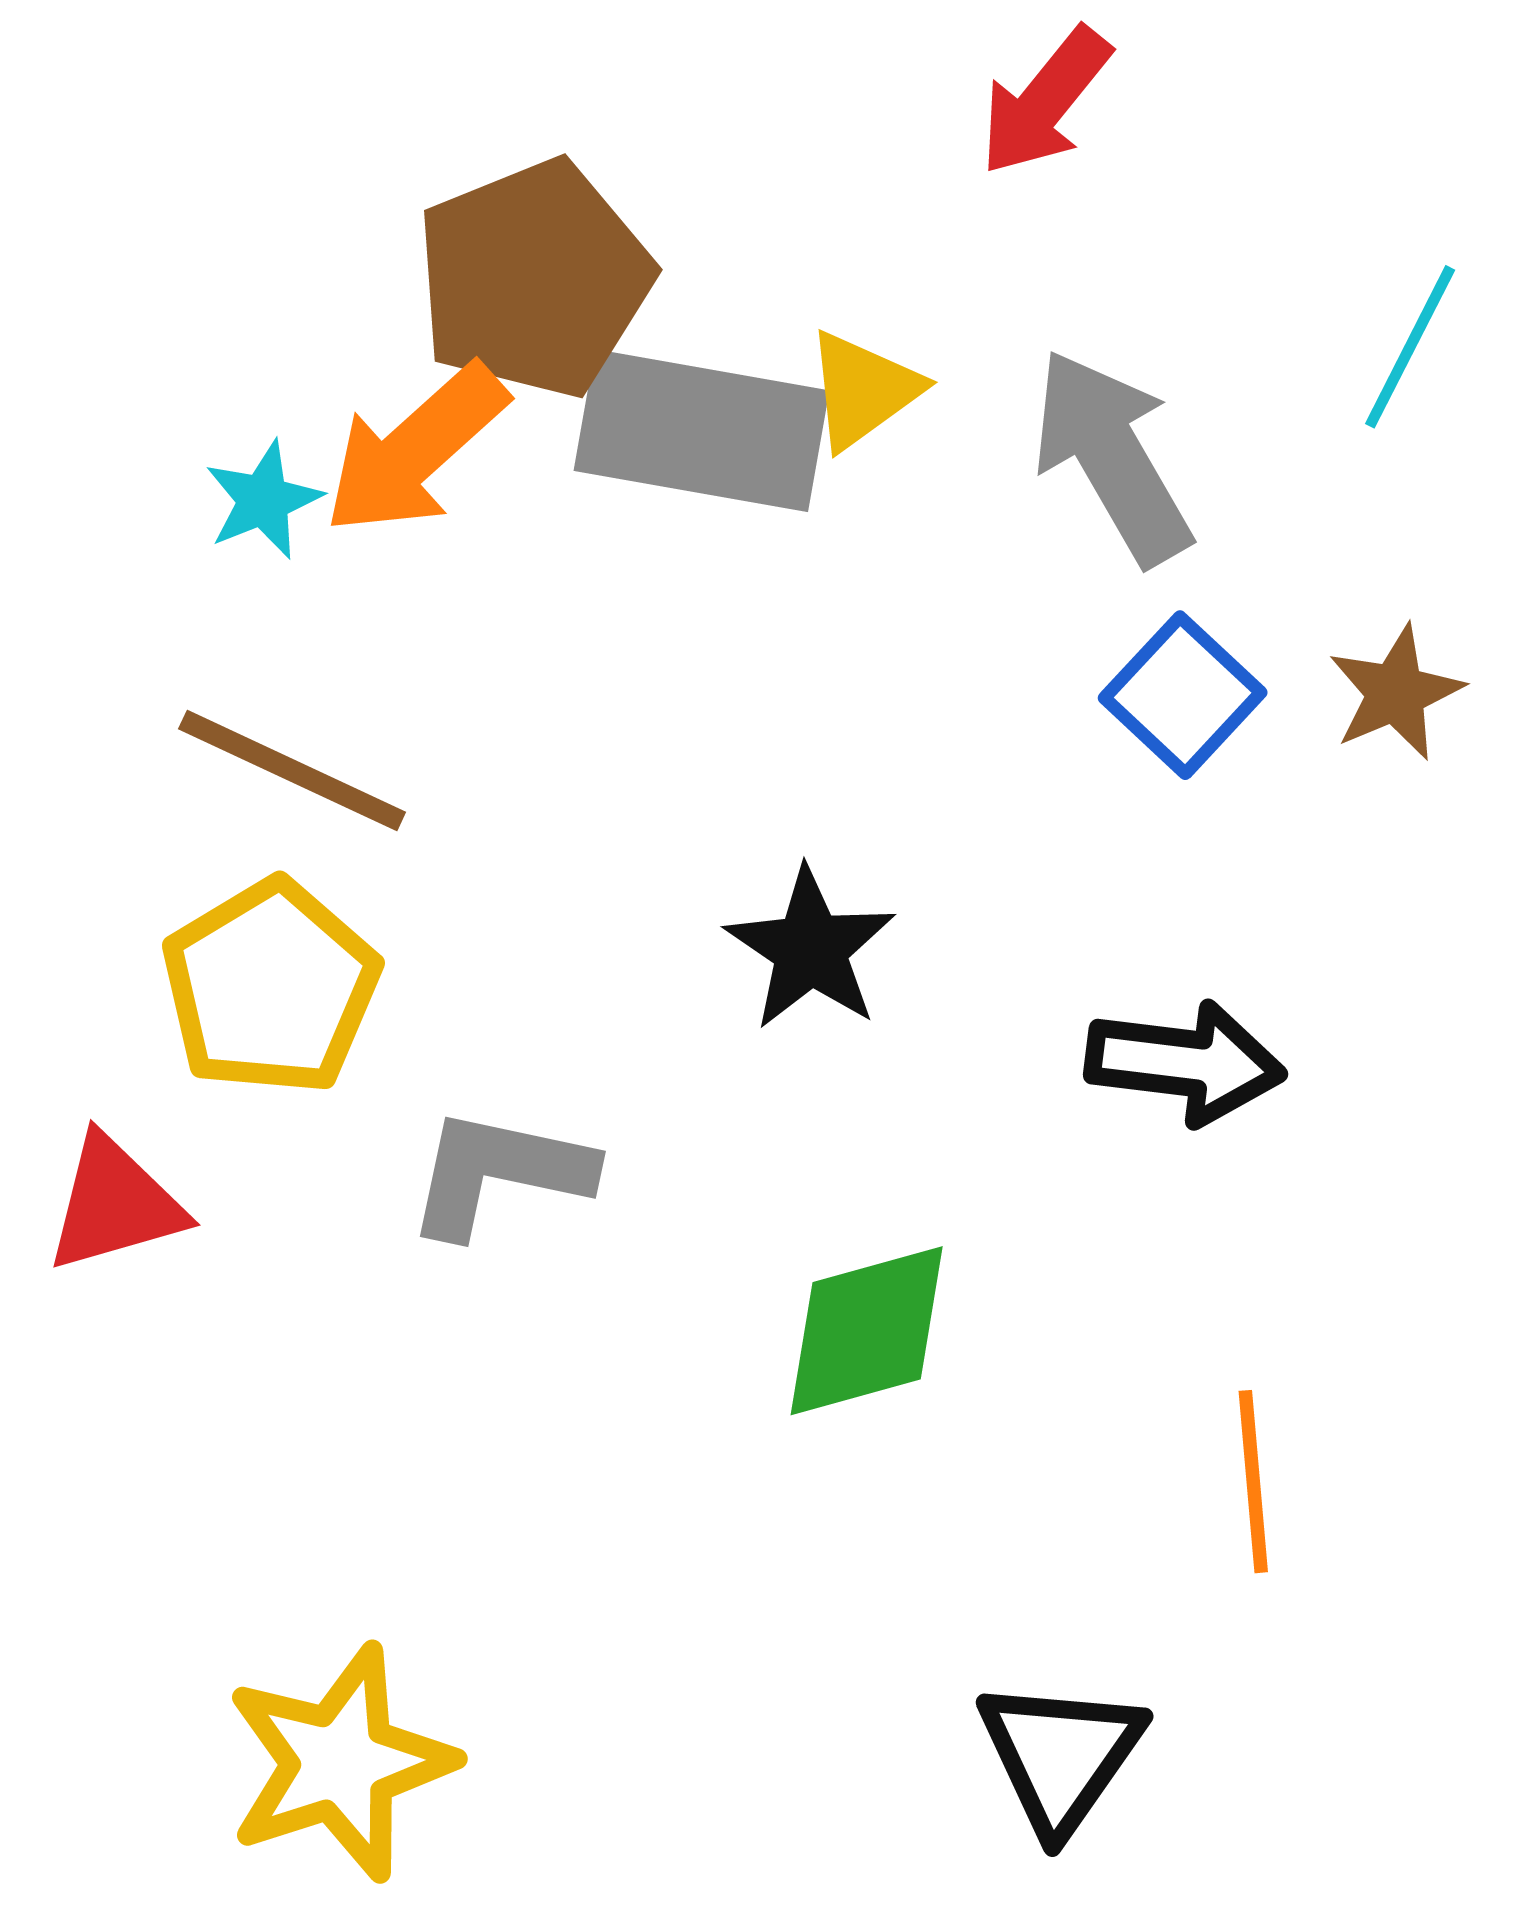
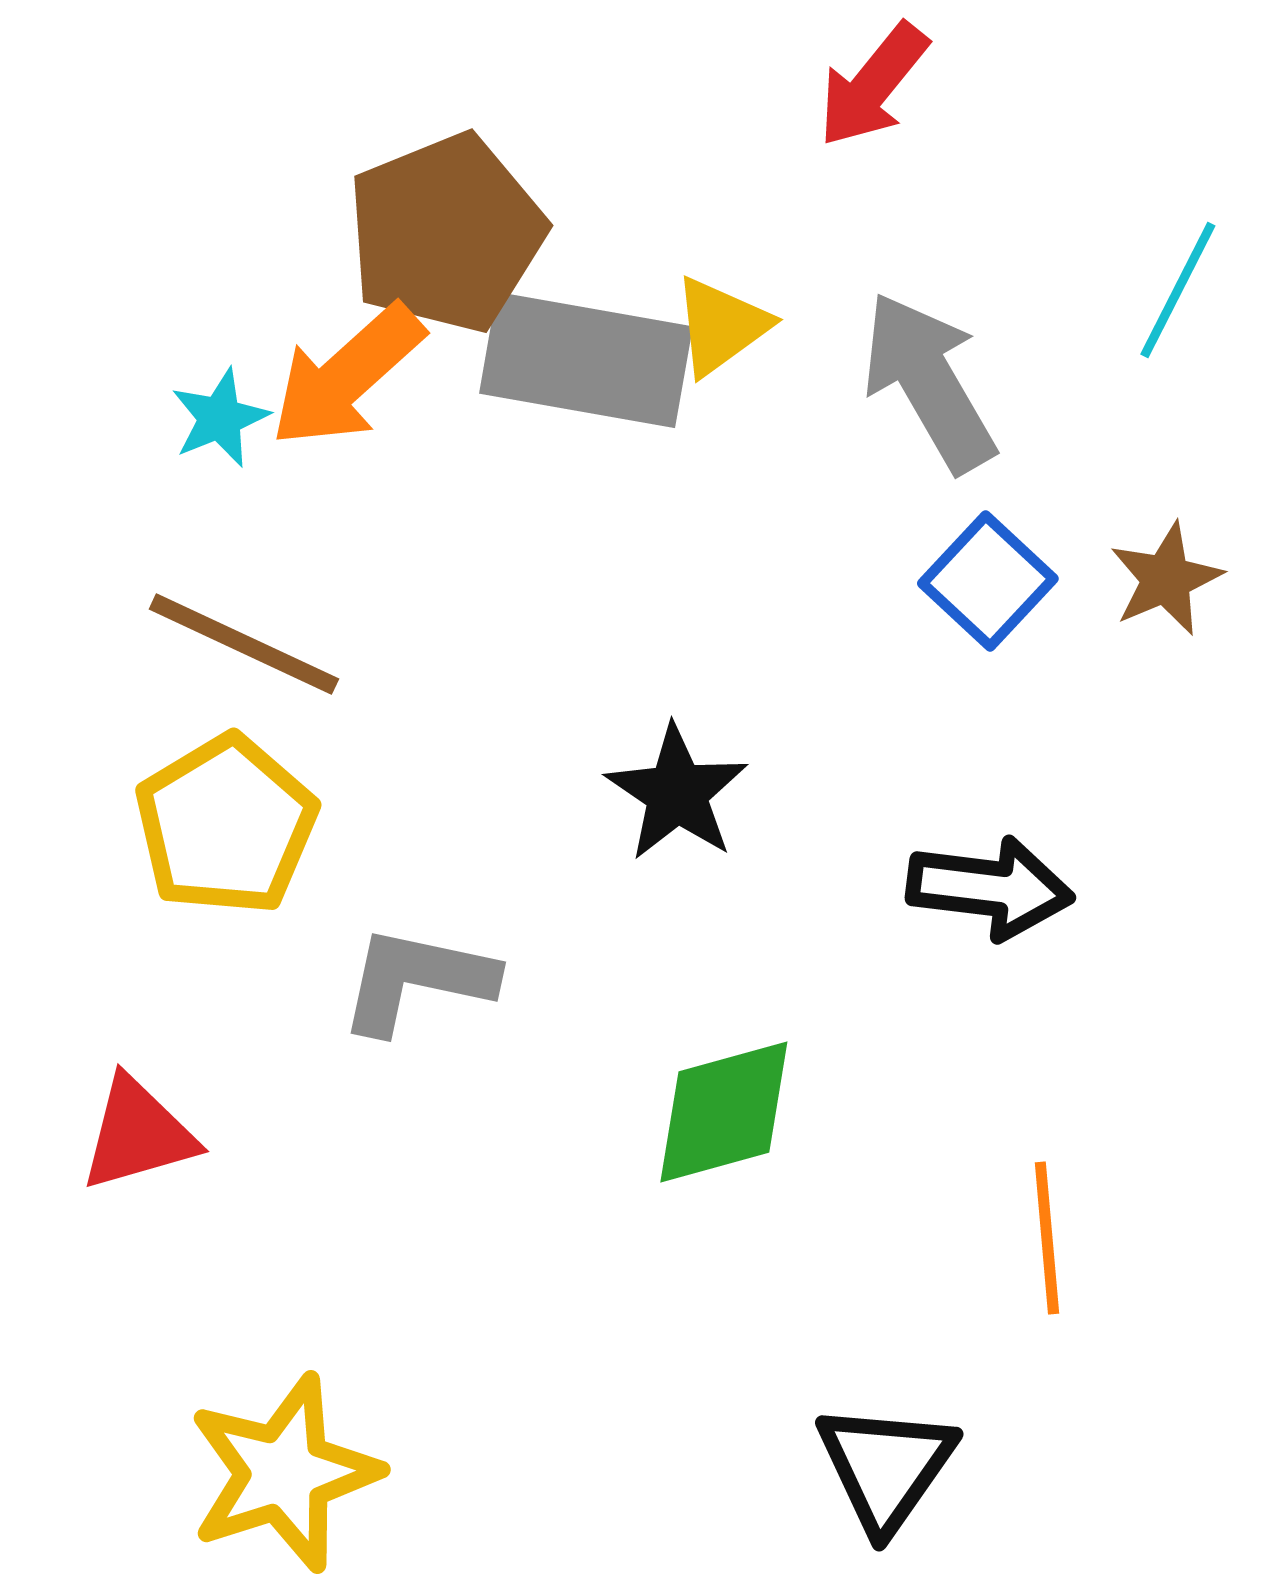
red triangle: (115, 1204) -> (138, 1134), moved

